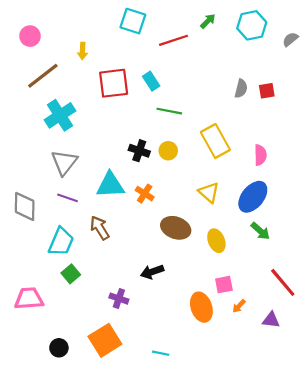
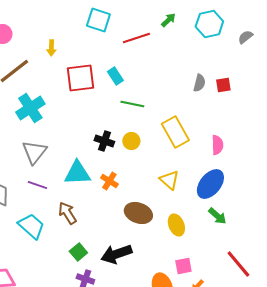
cyan trapezoid: (61, 242) -> (31, 226), turned -72
black arrow: (152, 272) -> (116, 254), size x1.4
green square: (71, 274) -> (78, 252), moved

